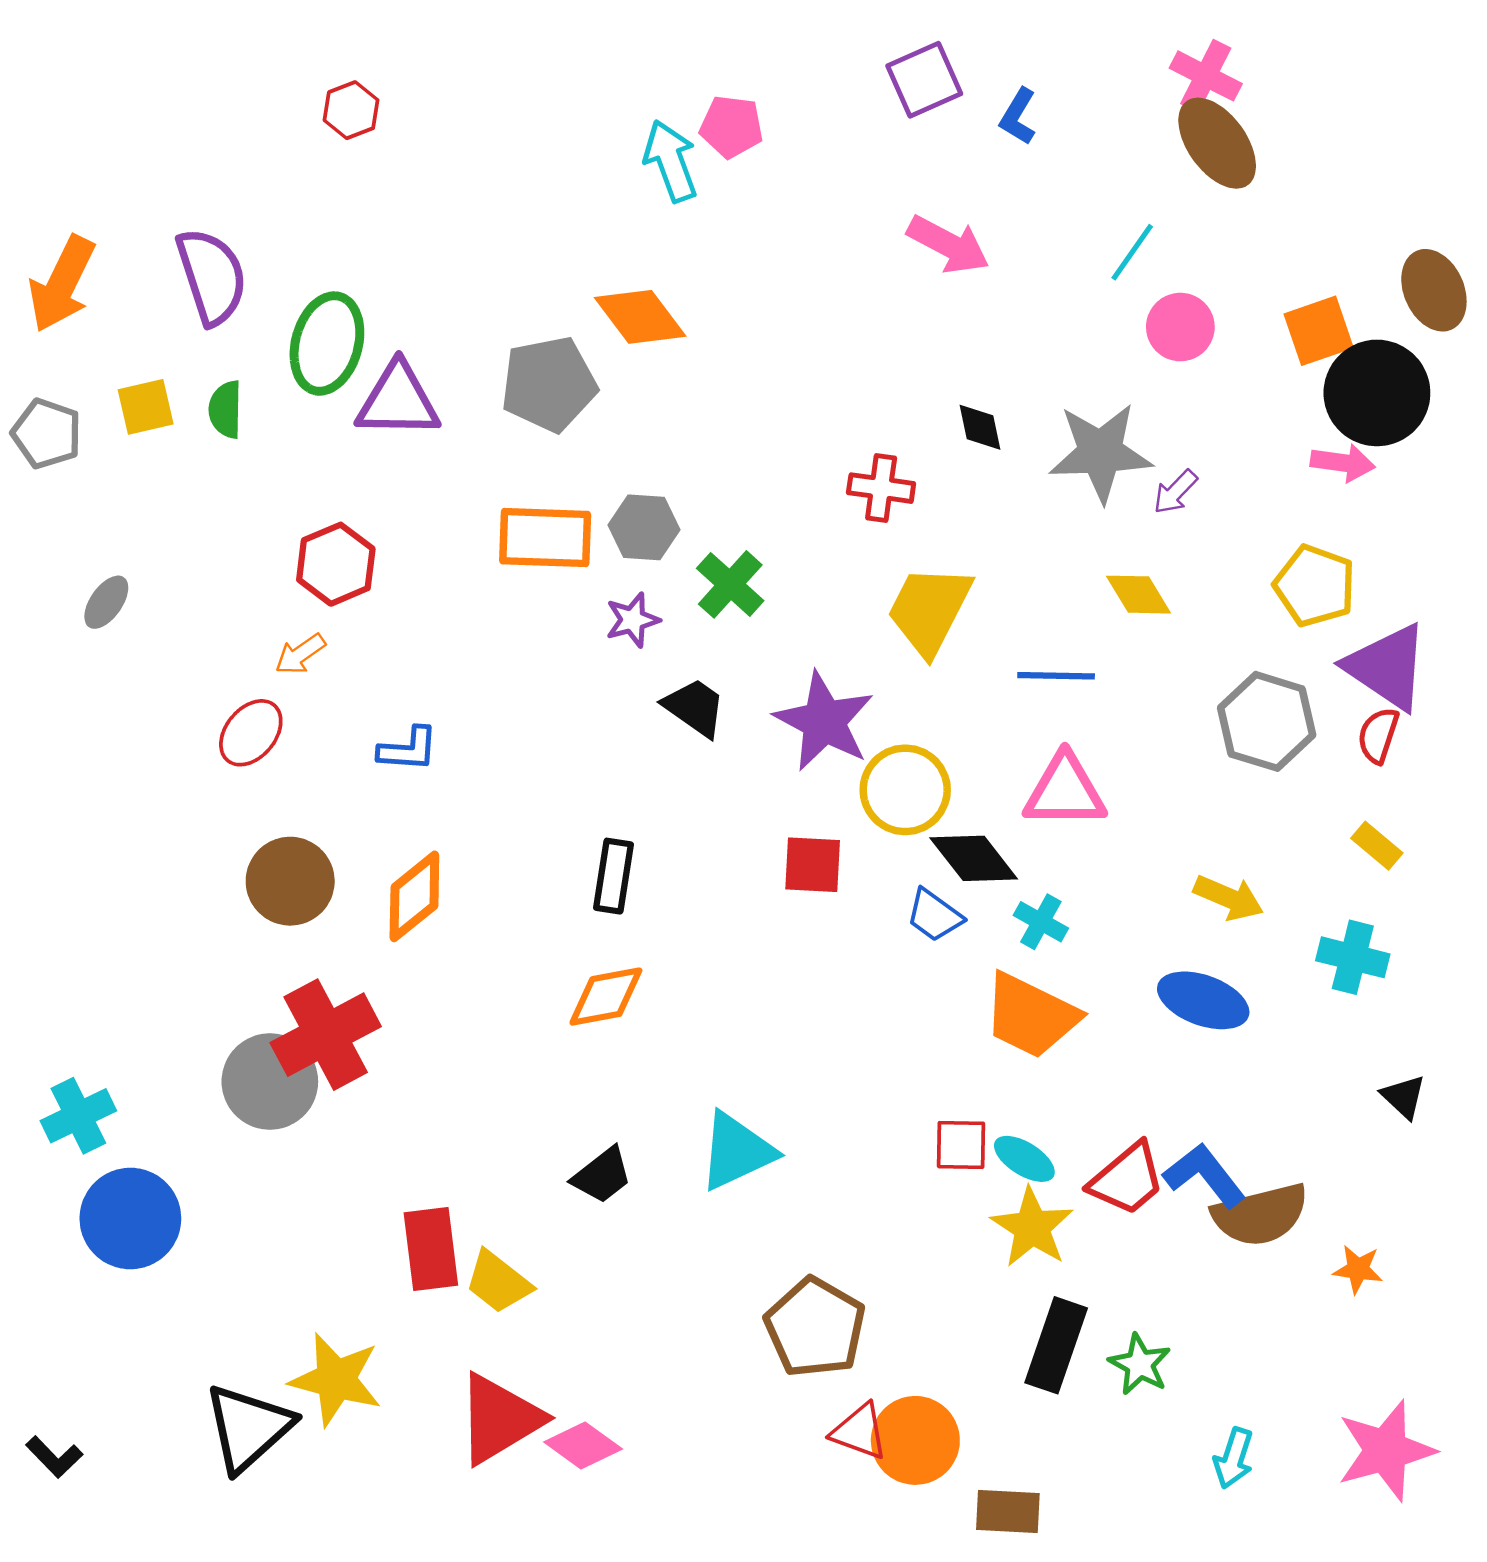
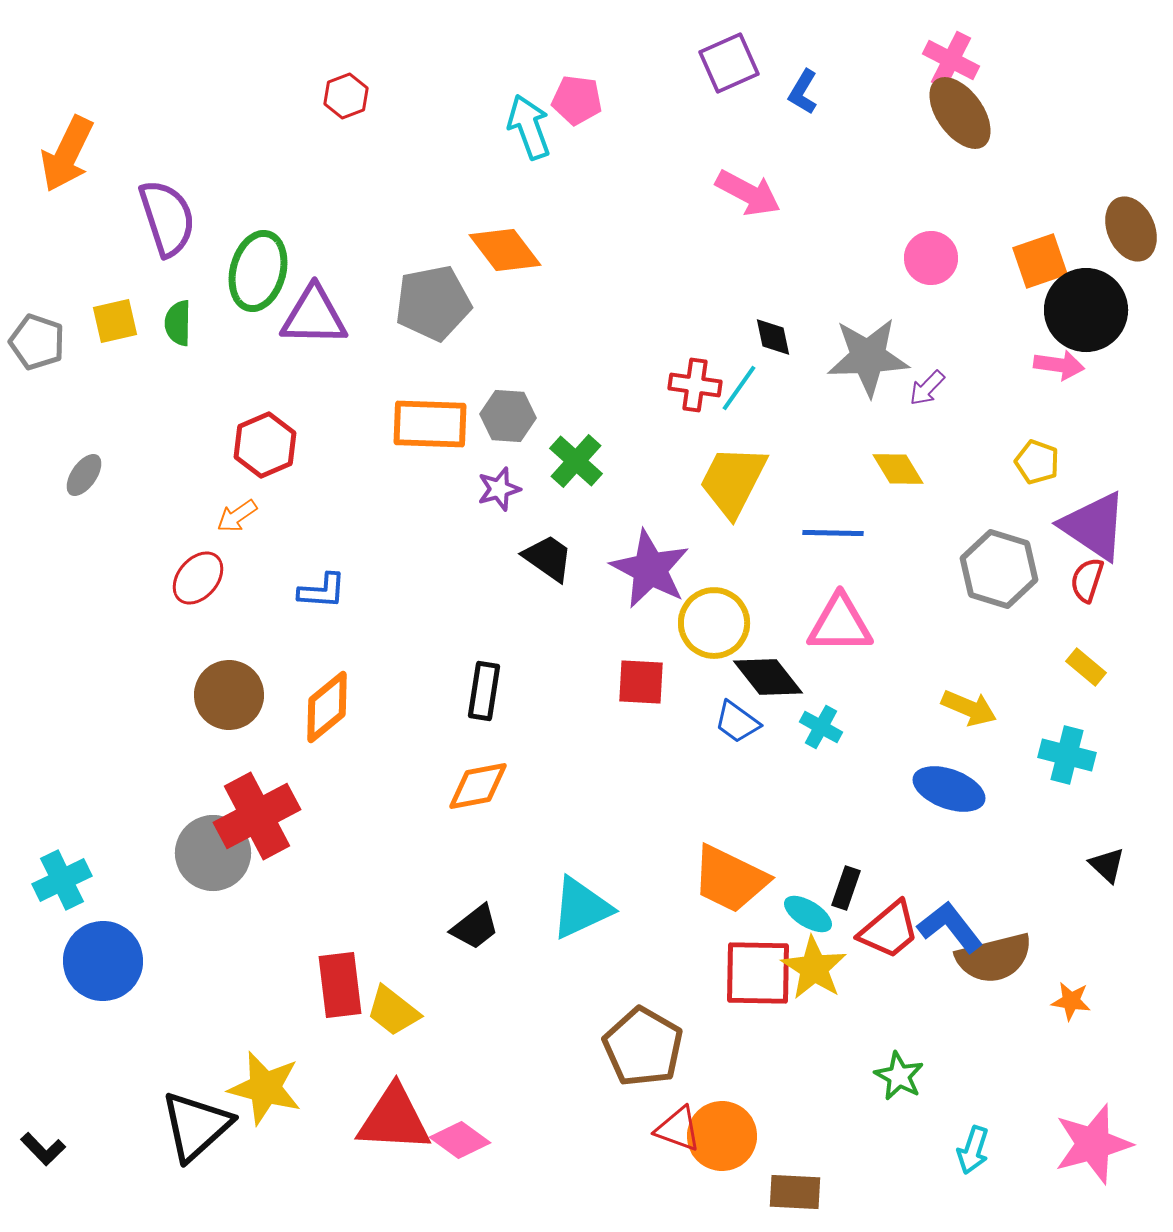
red hexagon: (351, 110) -> (346, 96), moved
cyan line: (1132, 252) -> (739, 388), moved
orange arrow: (62, 284) -> (67, 154), moved
yellow pentagon: (1315, 586) -> (1037, 462), size x0.7
orange trapezoid: (1031, 1016) -> (730, 879), moved
red square: (961, 1145) -> (758, 973), moved, size x1.6
black rectangle: (1056, 1345) -> (846, 888), moved, size x0.6
red triangle: (499, 1419) -> (394, 1119), turned 34

